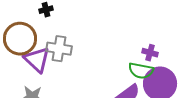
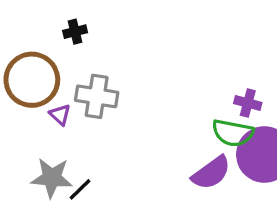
purple triangle: (37, 60) -> (60, 115), size x0.5

